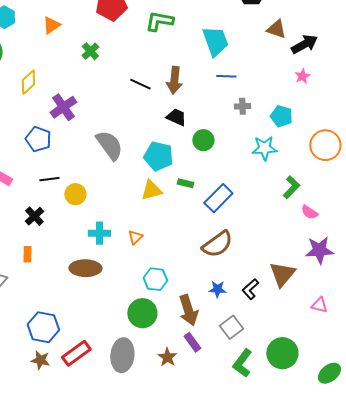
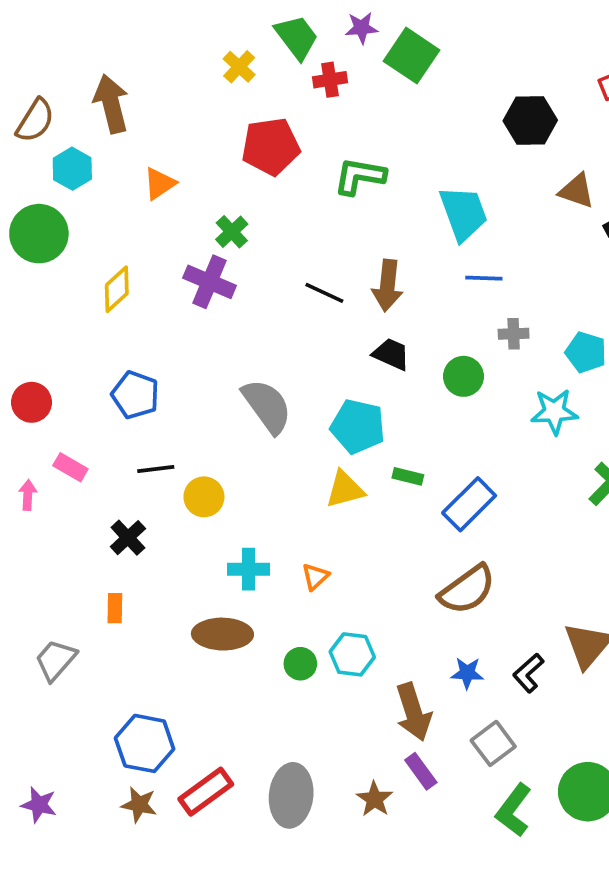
purple cross: (63, 107) -> (210, 282), moved, turned -32
green circle: (203, 140) -> (463, 376), moved
green circle: (142, 313) -> (300, 664), moved, size x0.6

